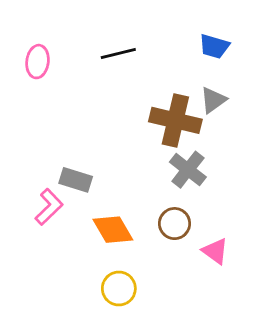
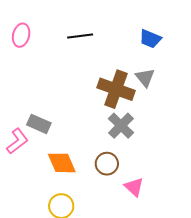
gray triangle: (213, 100) -> (145, 77), turned -40

